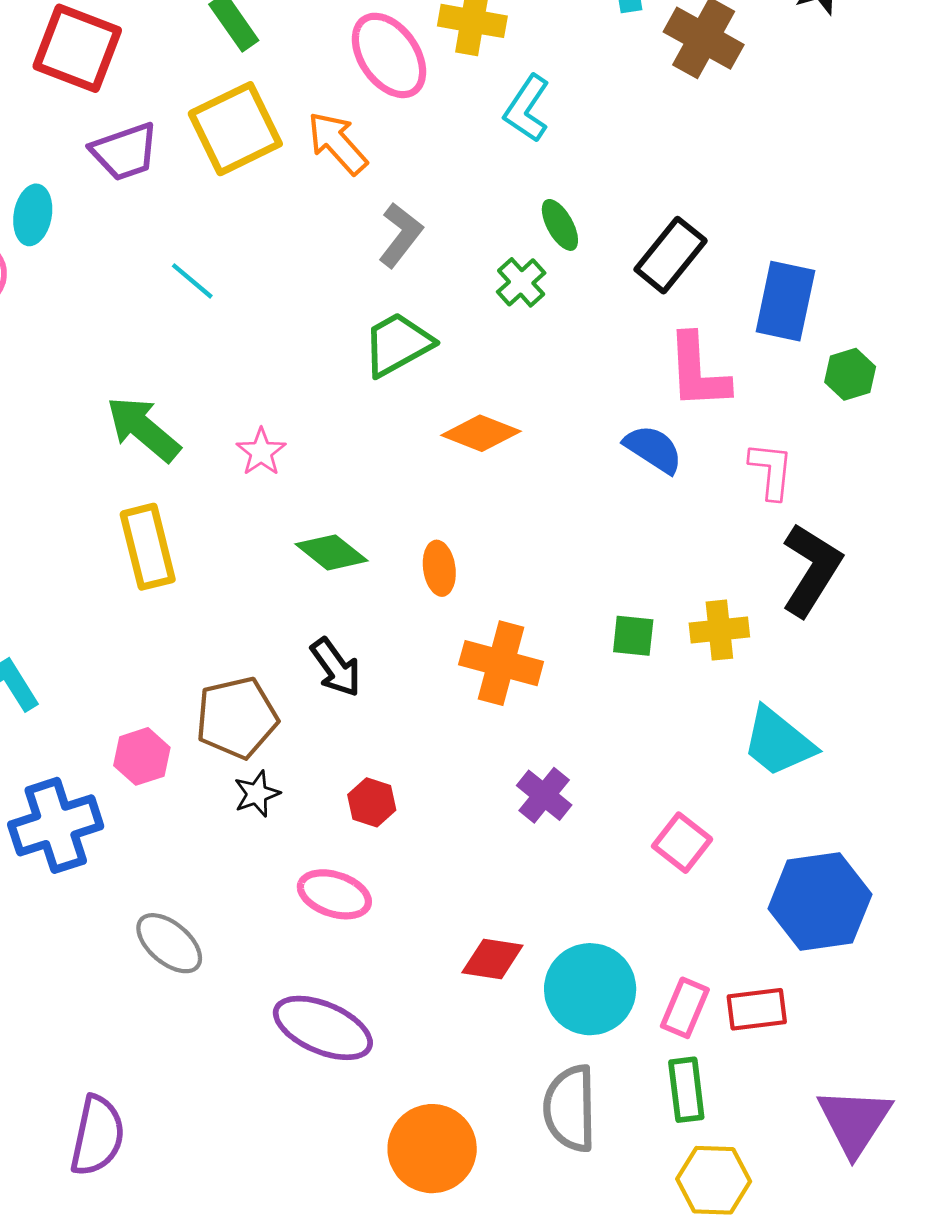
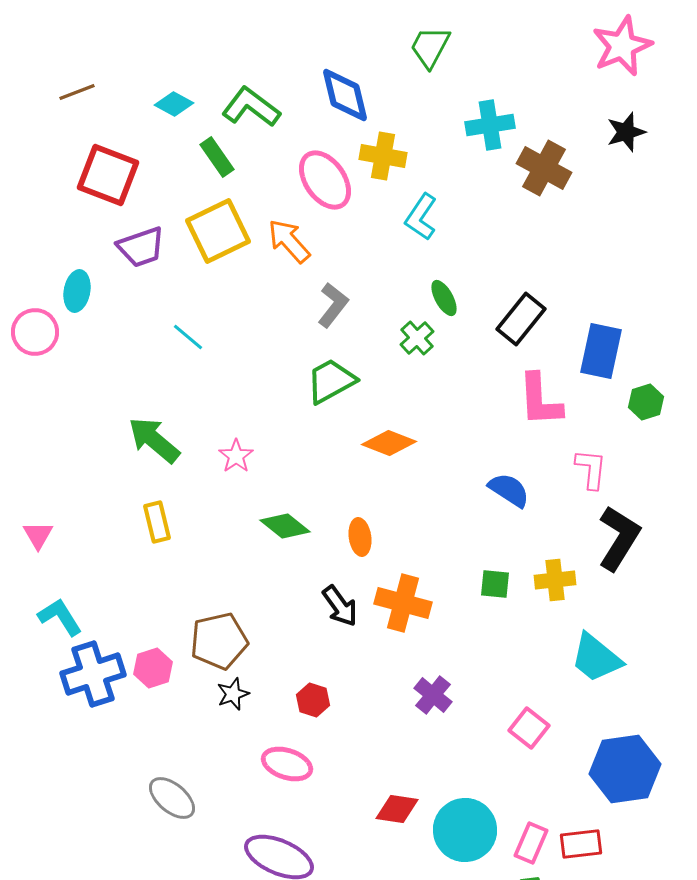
blue semicircle: (653, 449) -> (509, 490), moved
yellow rectangle: (148, 547) -> (157, 522), size x0.7
black arrow: (336, 667) -> (340, 606), moved
blue cross: (56, 825) -> (93, 674), moved

